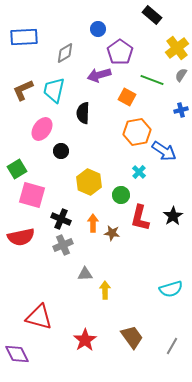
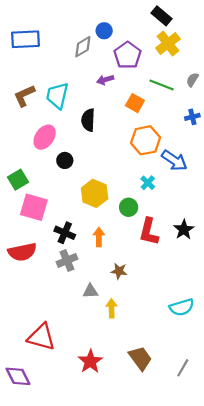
yellow cross: (177, 48) -> (168, 44), moved
gray diamond: (65, 53) -> (83, 47), moved
purple arrow: (99, 75) -> (105, 80), size x0.7
brown star: (112, 233) -> (119, 271), moved

